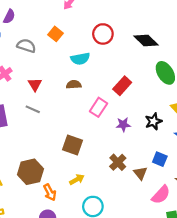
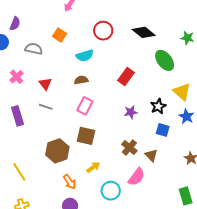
pink rectangle: (98, 107) -> (85, 106), moved
blue square: (160, 159) -> (163, 130), moved
brown hexagon: (30, 172) -> (57, 151), moved
pink semicircle: (161, 195) -> (136, 177), moved

